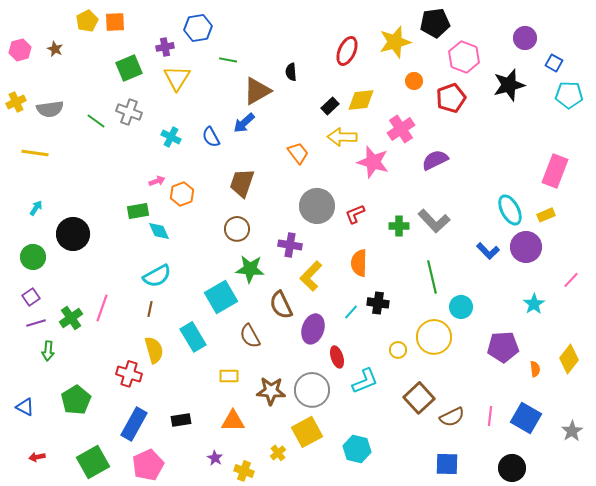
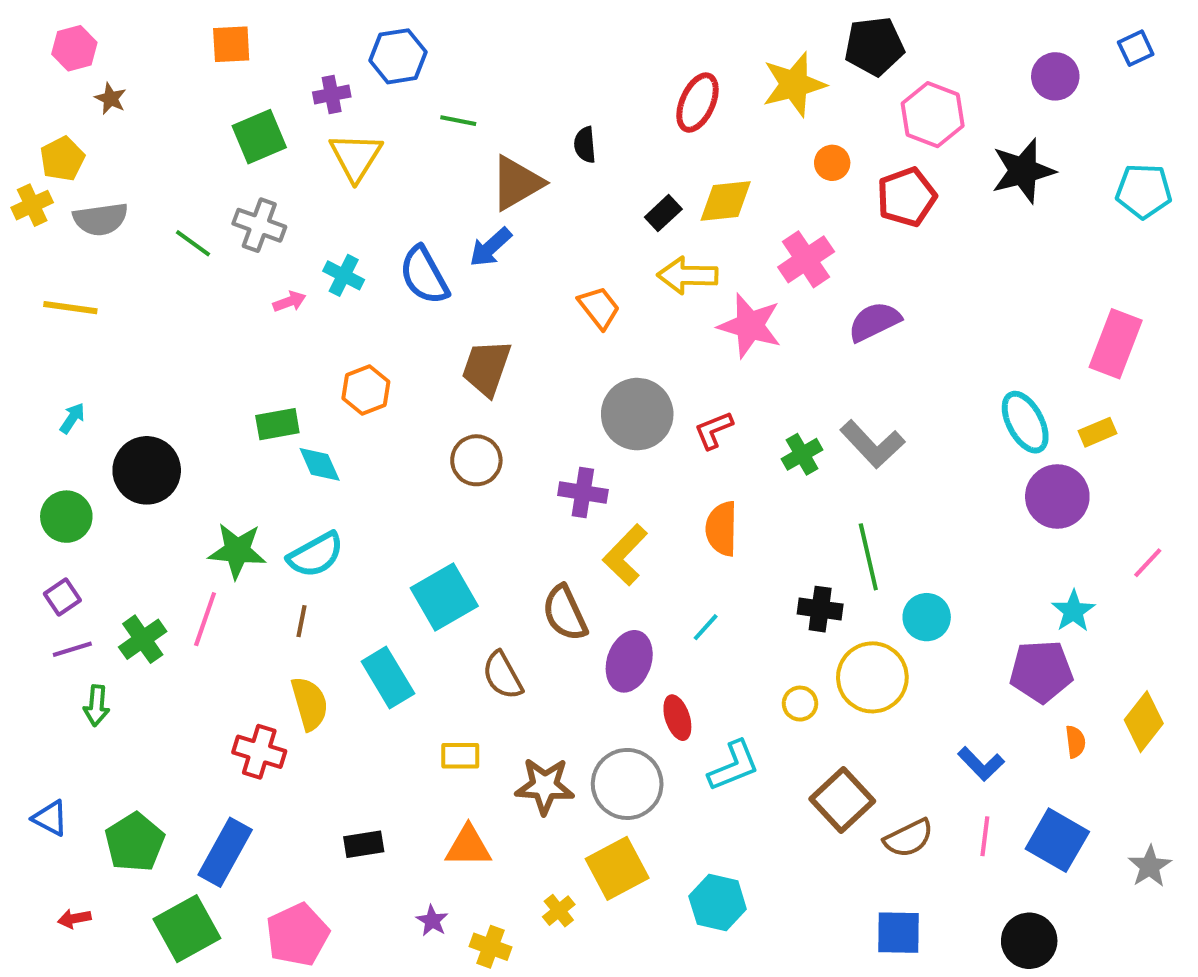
yellow pentagon: (87, 21) -> (62, 159), moved
pink hexagon: (20, 50) -> (74, 48), moved
blue square: (554, 63) -> (1136, 48), moved, turned 36
blue semicircle: (211, 137) -> (424, 275), size x1.4
pink arrow: (157, 181) -> (289, 302), moved
green cross: (399, 226) -> (802, 454), turned -30
blue L-shape: (488, 251) -> (981, 764), moved
green star: (250, 269) -> (237, 551), moved
black cross: (378, 303) -> (820, 609), moved
purple pentagon: (503, 347) -> (1041, 671), moved
green pentagon: (76, 400) -> (135, 842), moved
blue rectangle: (134, 424) -> (225, 852), moved

